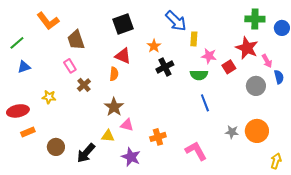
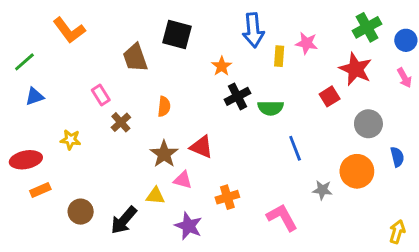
green cross: (255, 19) -> (367, 27), turned -30
blue arrow: (176, 21) -> (253, 30), turned 40
black square: (123, 24) -> (177, 35), turned 35
brown trapezoid: (76, 40) -> (135, 58), moved
red triangle: (123, 56) -> (201, 147), moved
pink star: (209, 56) -> (307, 43), moved
pink arrow: (267, 61) -> (404, 78), moved
green semicircle: (199, 75) -> (271, 108), moved
blue semicircle: (279, 77) -> (397, 157), moved
orange circle: (257, 131) -> (357, 171), moved
gray star: (232, 132) -> (322, 190), moved

